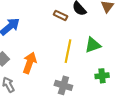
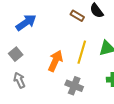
orange arrow: (29, 63) -> (55, 61), moved

